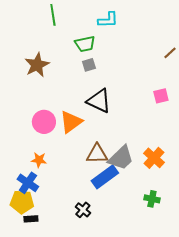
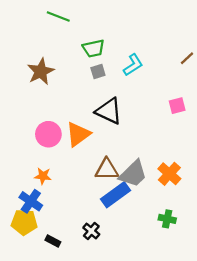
green line: (53, 15) -> (58, 16), turned -60
cyan L-shape: (108, 20) -> (133, 65), moved, turned -30
black rectangle: (31, 219) -> (53, 241), moved, turned 32

